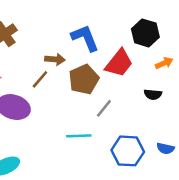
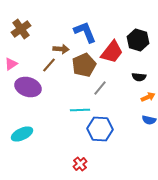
black hexagon: (145, 33) -> (138, 40), moved
orange arrow: (164, 63) -> (148, 97), moved
blue hexagon: (128, 151) -> (100, 129), moved

